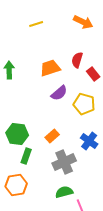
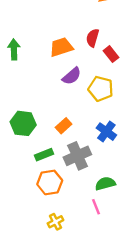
green rectangle: (26, 156) -> (44, 155), moved, turned 49
orange hexagon: (16, 185) -> (50, 182), moved
green semicircle: (64, 192) -> (105, 184), moved

